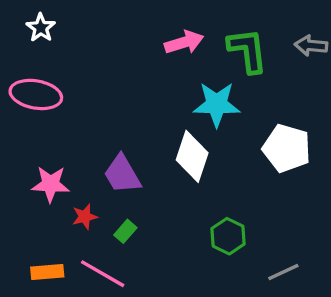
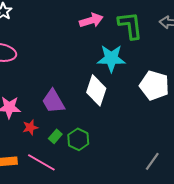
green hexagon: (228, 236) -> (78, 139), moved
gray line: (283, 272) -> (152, 161), turned -30

